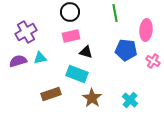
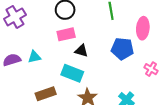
purple cross: (26, 32) -> (15, 17), moved
pink cross: (153, 61) -> (151, 69), moved

